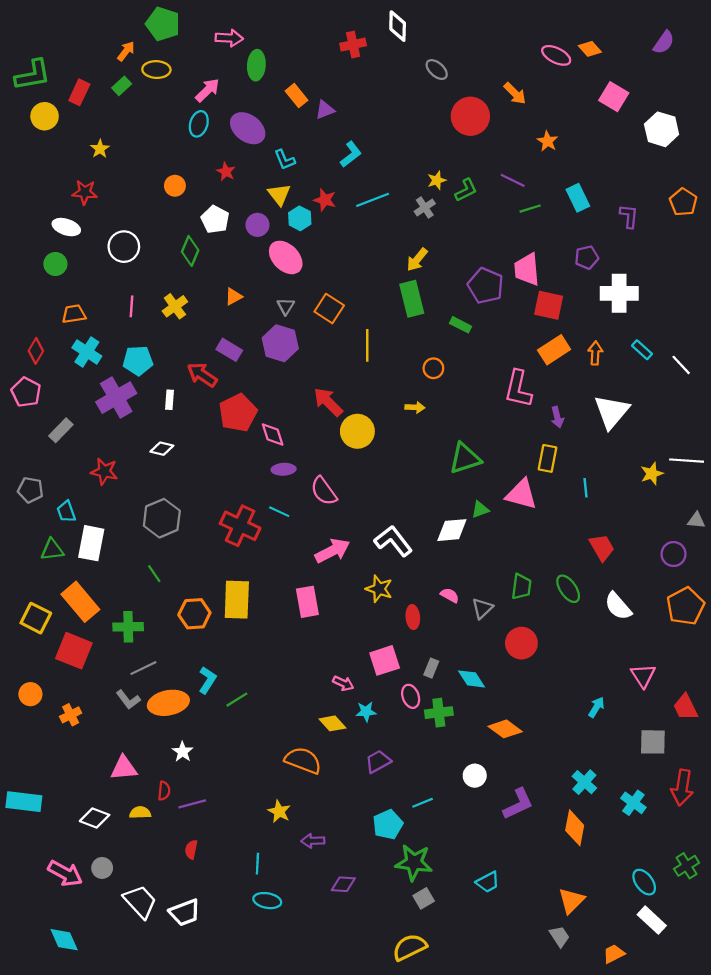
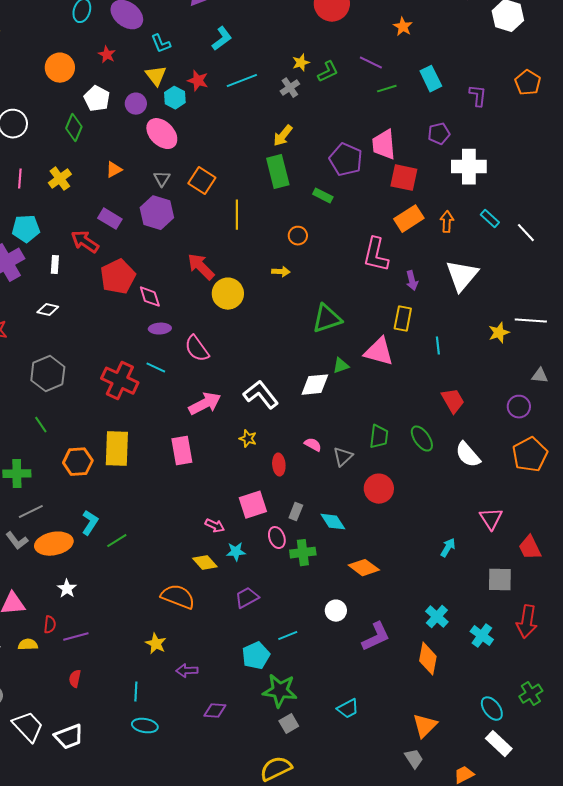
orange circle: (175, 186) -> (60, 68), size x1.5
yellow star: (379, 589) -> (248, 439), size x0.7

